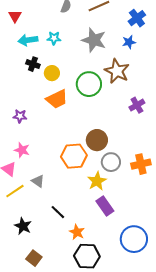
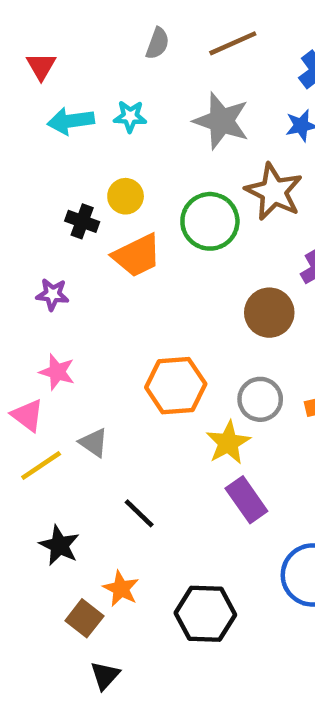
black cross: (33, 64) -> (82, 221), moved
brown circle: (97, 140) -> (269, 313), moved
orange star: (77, 232) -> (121, 589), moved

